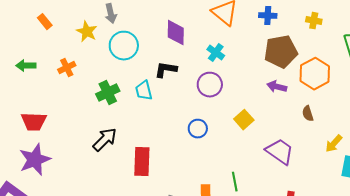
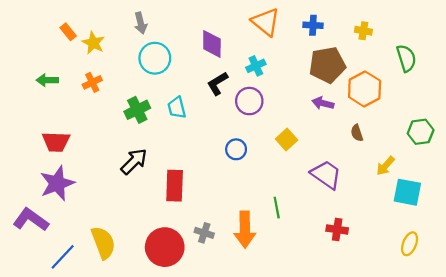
yellow star: (87, 32) -> (93, 43), moved
cyan cross: (216, 53) -> (256, 66), turned 30
black L-shape: (166, 70) -> (217, 83), moved, turned -40

